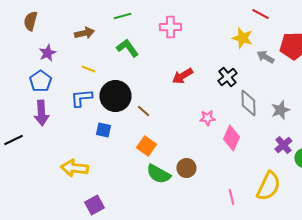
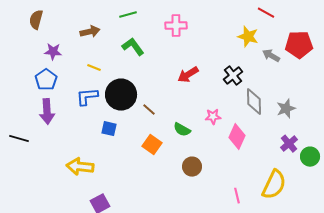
purple star: (47, 53) -> (53, 52), turned 30
black line: (13, 140) -> (19, 139), turned 42
green semicircle: (158, 174) -> (182, 130), moved, size x0.7

